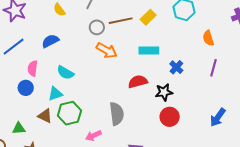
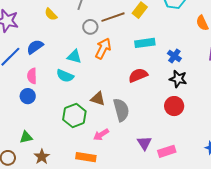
blue semicircle: (50, 41) -> (35, 47), moved
orange arrow: (107, 50) -> (103, 48), turned -85
black star: (164, 92) -> (178, 79), moved, turned 30
cyan triangle: (55, 94) -> (74, 56), moved, turned 42
brown triangle: (45, 116) -> (98, 99), moved

